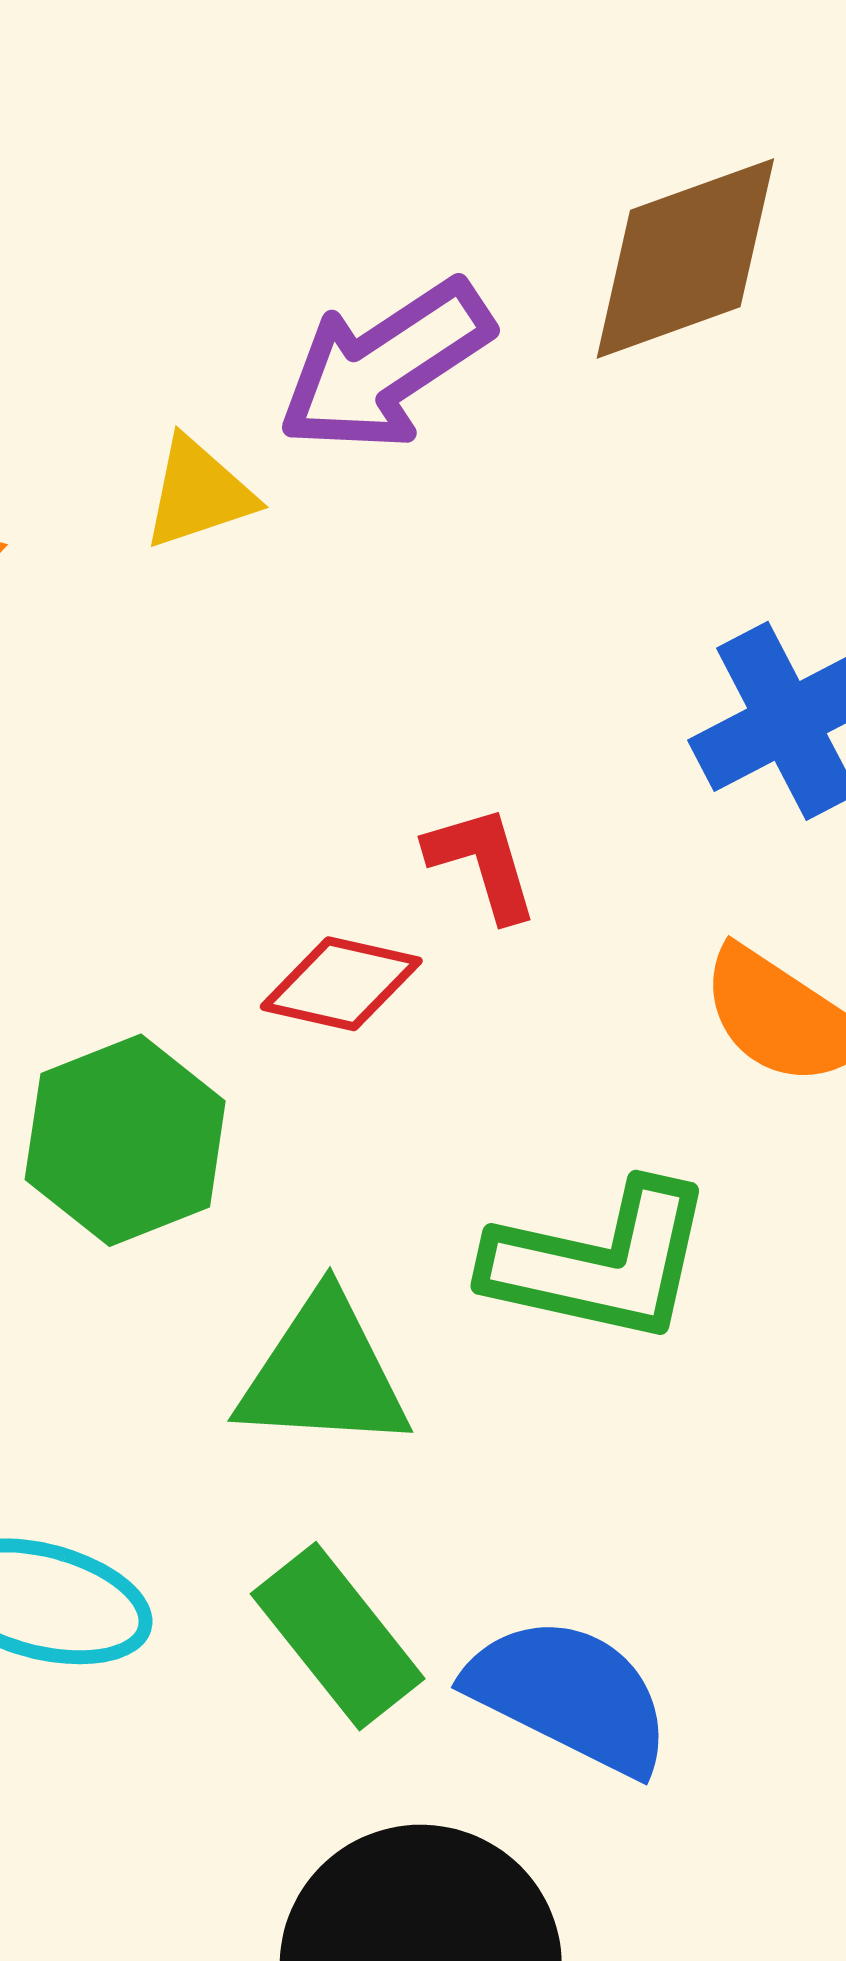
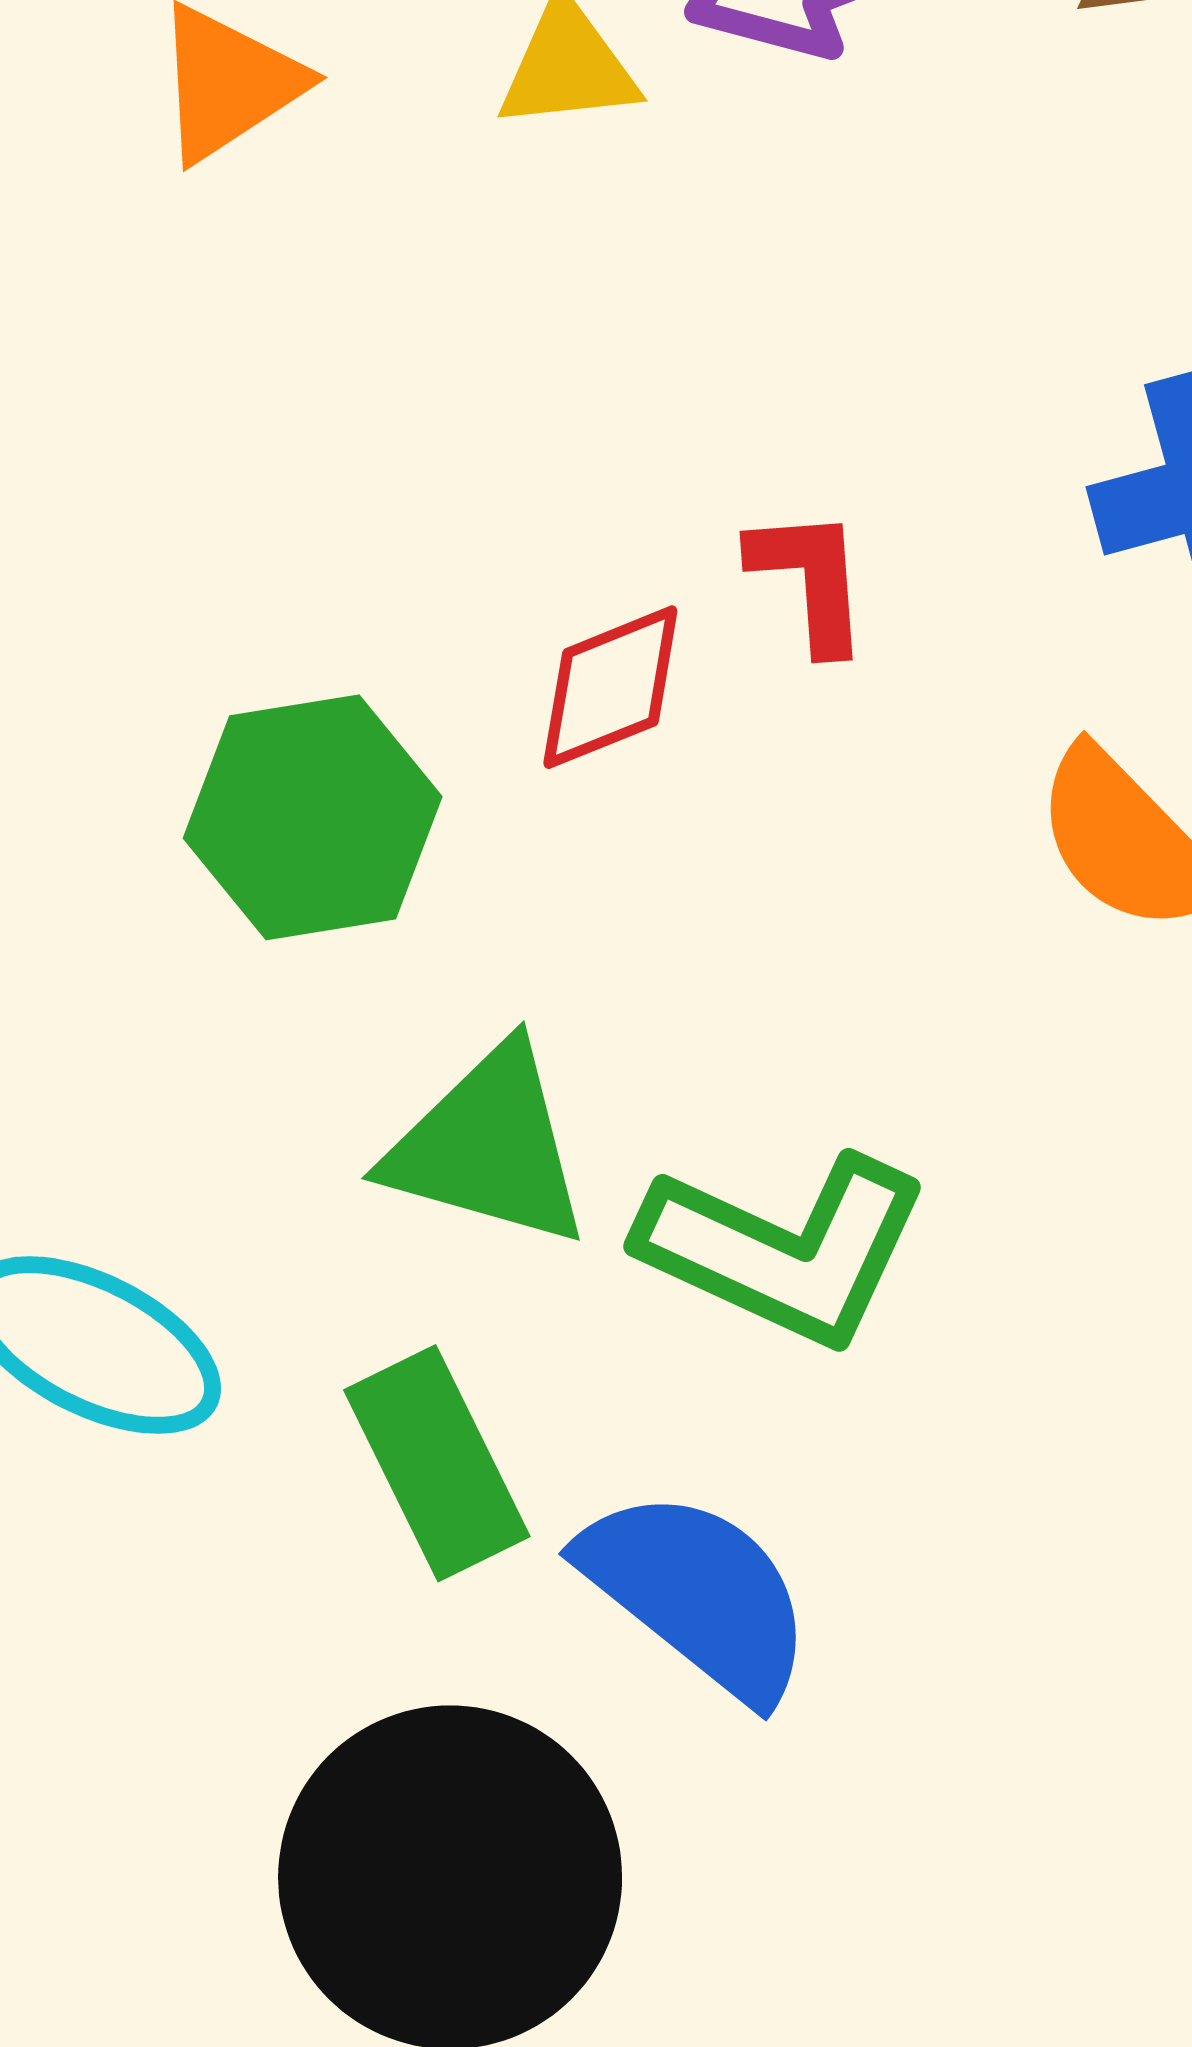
red diamond: (341, 984) -> (610, 687), turned -47
green L-shape: (600, 1262) -> (784, 1249), moved

